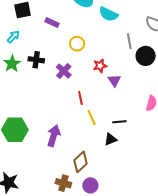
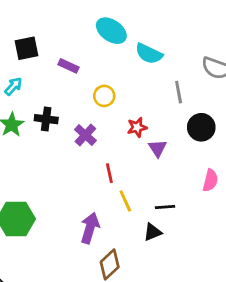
black circle: (146, 56) -> (201, 127), moved
purple arrow: (54, 136) -> (90, 228), moved

